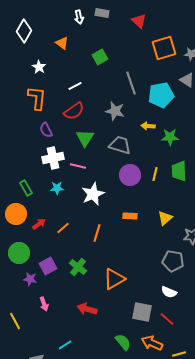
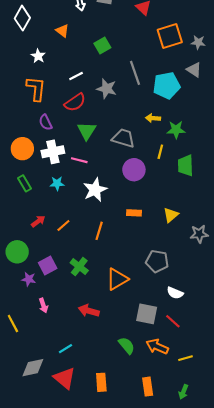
gray star: (115, 111) -> (107, 89), moved
yellow line: (155, 174) -> (160, 152), moved
orange circle: (16, 214) -> (22, 149), moved
gray pentagon: (173, 261) -> (157, 261), moved

